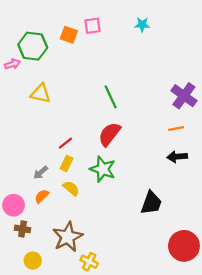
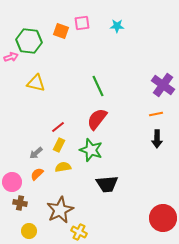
cyan star: (142, 25) -> (117, 26), moved
black arrow: (177, 157) -> (157, 139), turned -84
yellow semicircle: (71, 188) -> (63, 167), turned -49
black trapezoid: (151, 203) -> (107, 184), moved, turned 65

